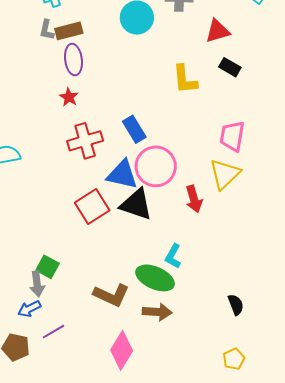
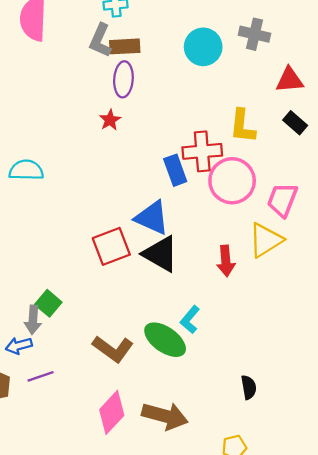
gray L-shape: (47, 30) -> (100, 40), size x1.4
red cross: (85, 141) -> (202, 151), moved
pink circle: (156, 166) -> (232, 181), moved
brown arrow: (157, 312) -> (165, 416), moved, size x1.4

